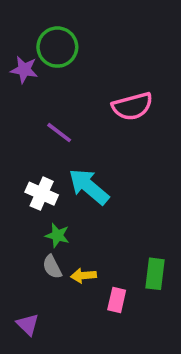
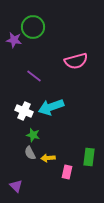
cyan arrow: (89, 187) -> (51, 107), turned -60

